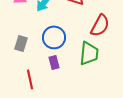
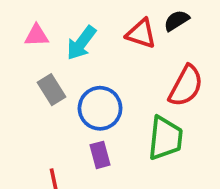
gray rectangle: (21, 43) -> (51, 90), moved, turned -49

